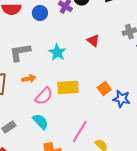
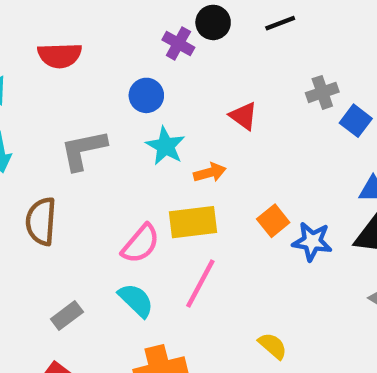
blue circle: (40, 13) -> (146, 95), moved
orange arrow: (29, 79) -> (210, 173), moved
pink line: (80, 131) -> (200, 283), moved

